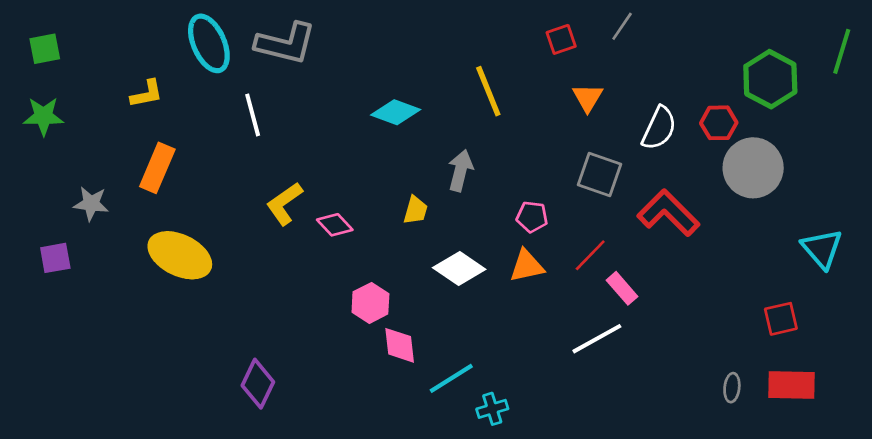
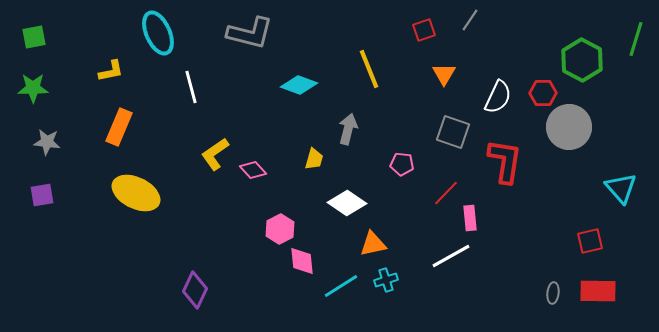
gray L-shape: (286, 43) -> (250, 33), moved
gray star: (91, 204) -> (47, 142), moved
red L-shape: (668, 213) -> (505, 161), turned 54
orange triangle: (527, 266) -> (373, 244), moved
pink rectangle: (622, 288) -> (470, 218), turned 35
cyan cross: (492, 409) -> (386, 280), moved

